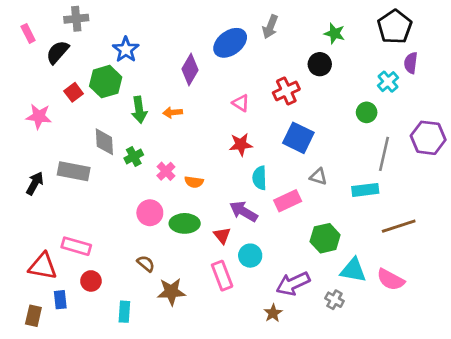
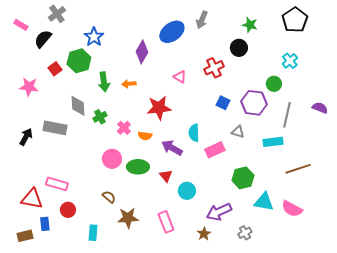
gray cross: (76, 19) -> (57, 14), turned -30
pink rectangle: (28, 33) -> (21, 25), turned -32
purple semicircle: (411, 63) -> (320, 108), moved, turned 105
blue square: (298, 138) -> (223, 103), size x0.6
purple hexagon: (428, 138) -> (254, 103), moved
red star: (241, 144) -> (159, 108), moved, size x1.4
purple arrow: (243, 211) -> (172, 148), moved
pink rectangle: (222, 276) -> (166, 222), moved
gray cross: (334, 300) -> (245, 233), moved, turned 32
brown rectangle: (33, 316) -> (25, 236), turned 63

